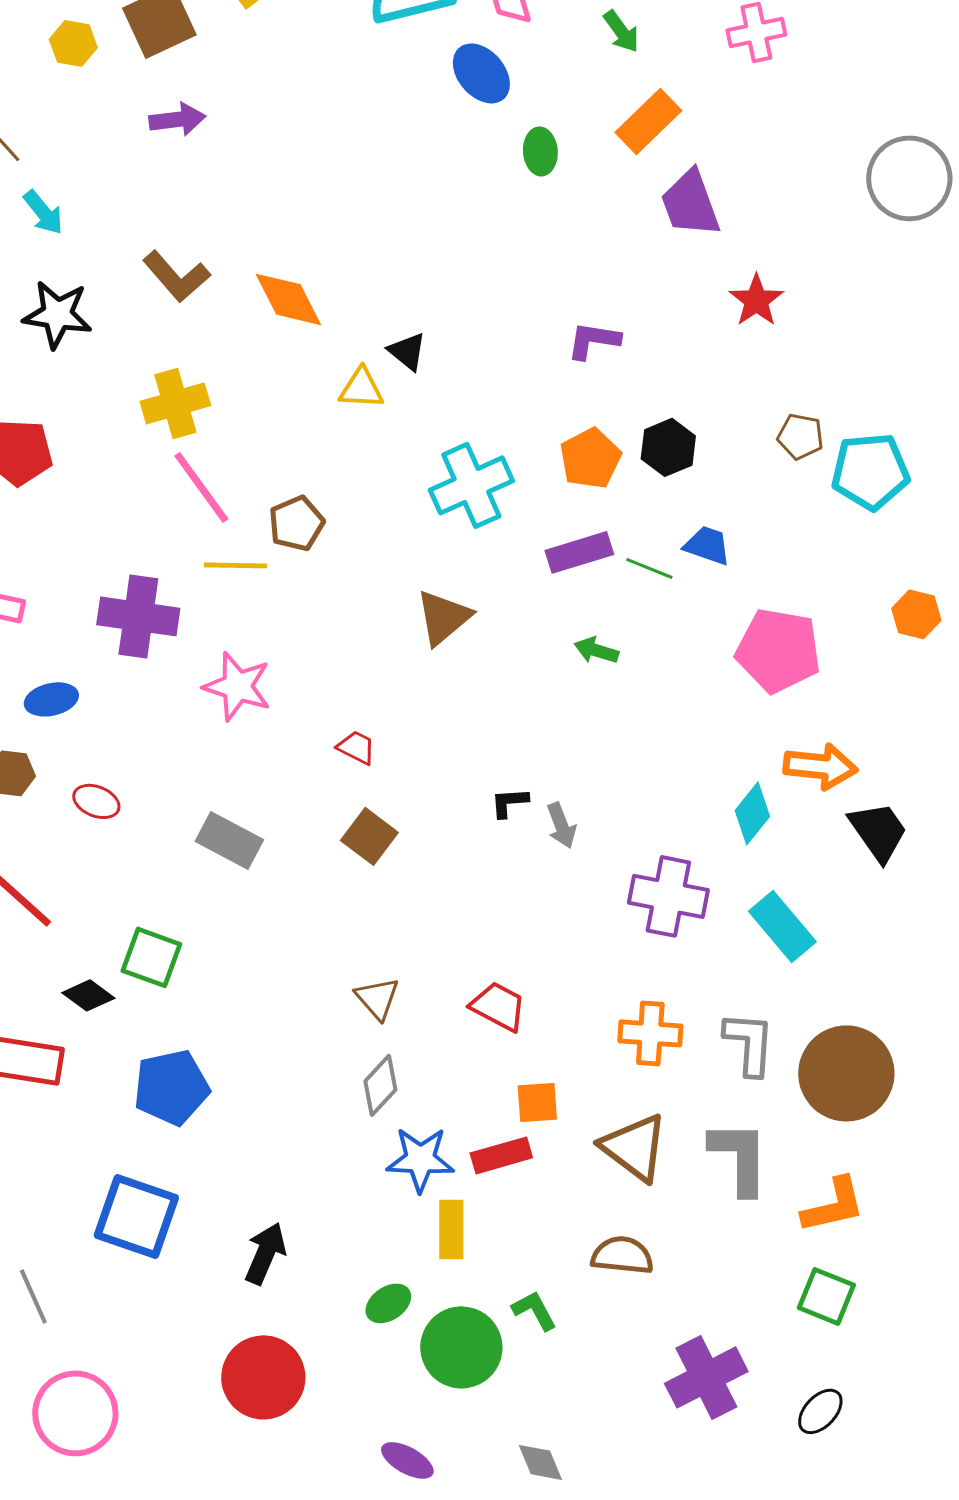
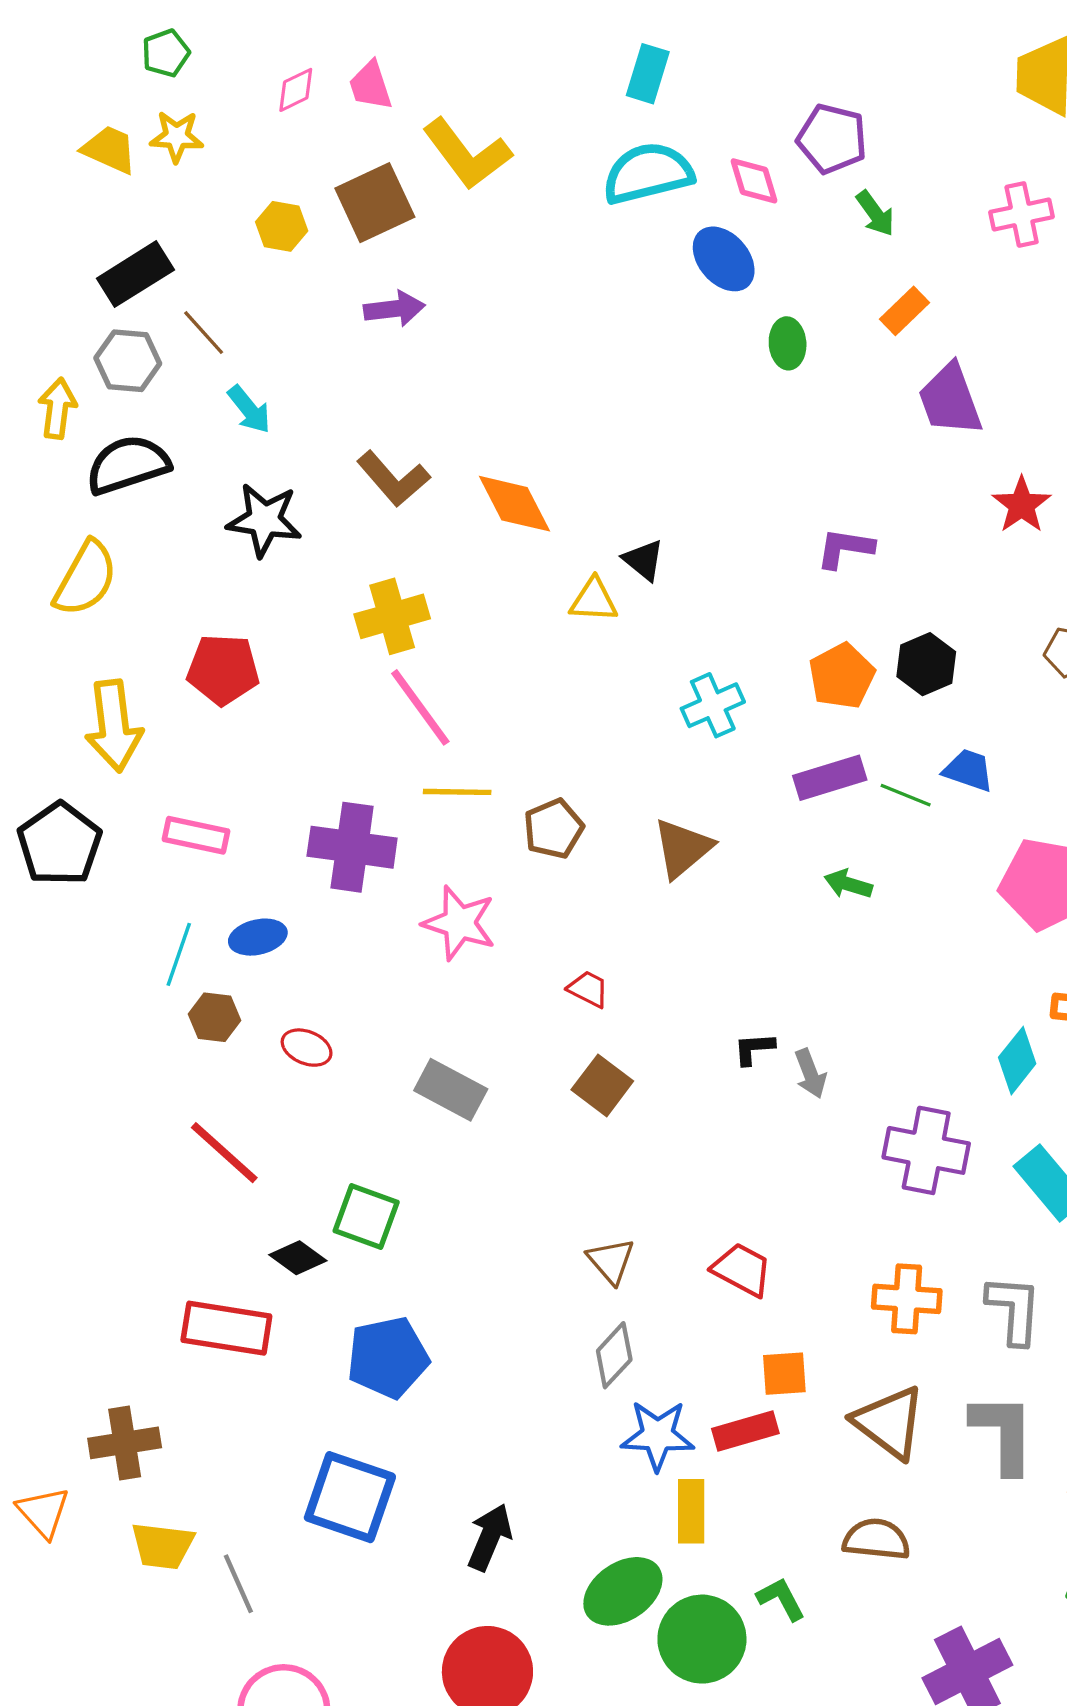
orange rectangle: (648, 121) -> (905, 311), size x0.7
cyan cross: (471, 485) -> (713, 705), size x0.7
brown pentagon: (296, 523) -> (554, 829), moved
green ellipse: (388, 1303) -> (623, 1591), size x1.6

